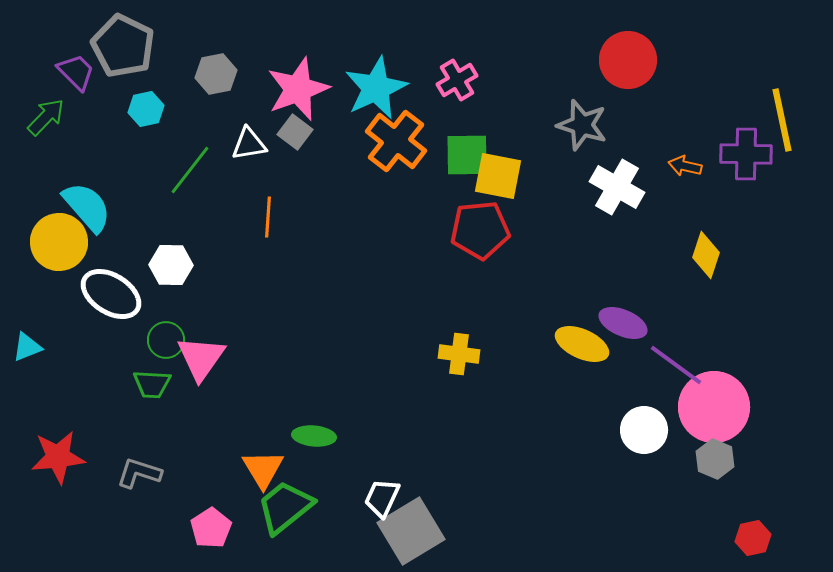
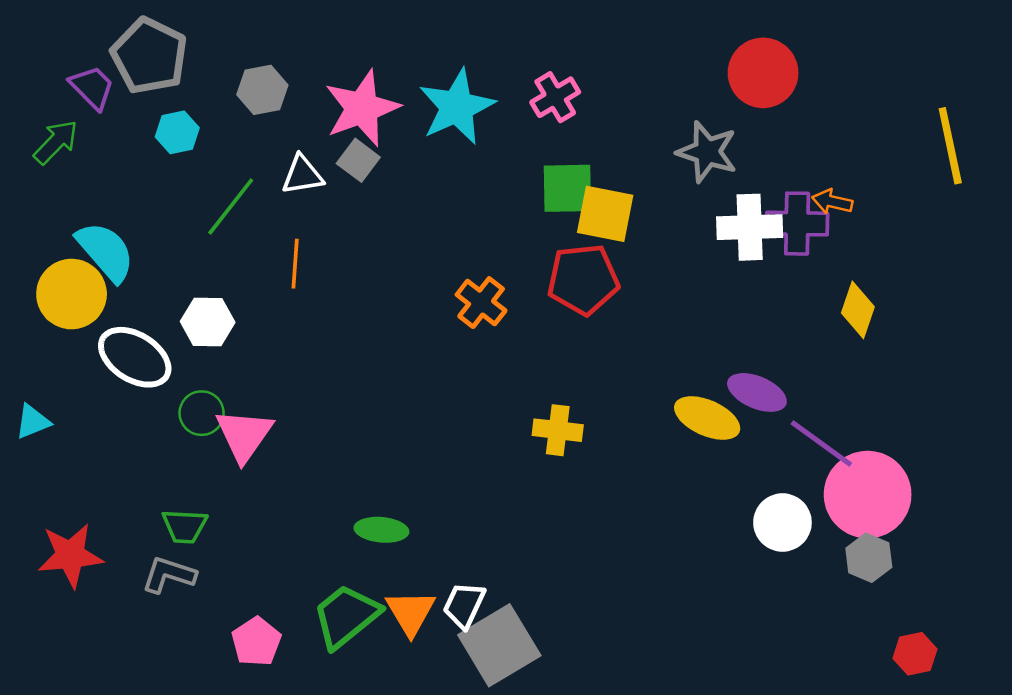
orange cross: (396, 141) -> (481, 303), moved, size x0.7
purple cross: (746, 154) -> (797, 224), moved
white cross: (617, 187) -> (750, 227), turned -32
orange line: (268, 217) -> (295, 264), moved
green trapezoid: (152, 384) -> (185, 526), moved
orange triangle: (263, 469) -> (411, 612), moved

